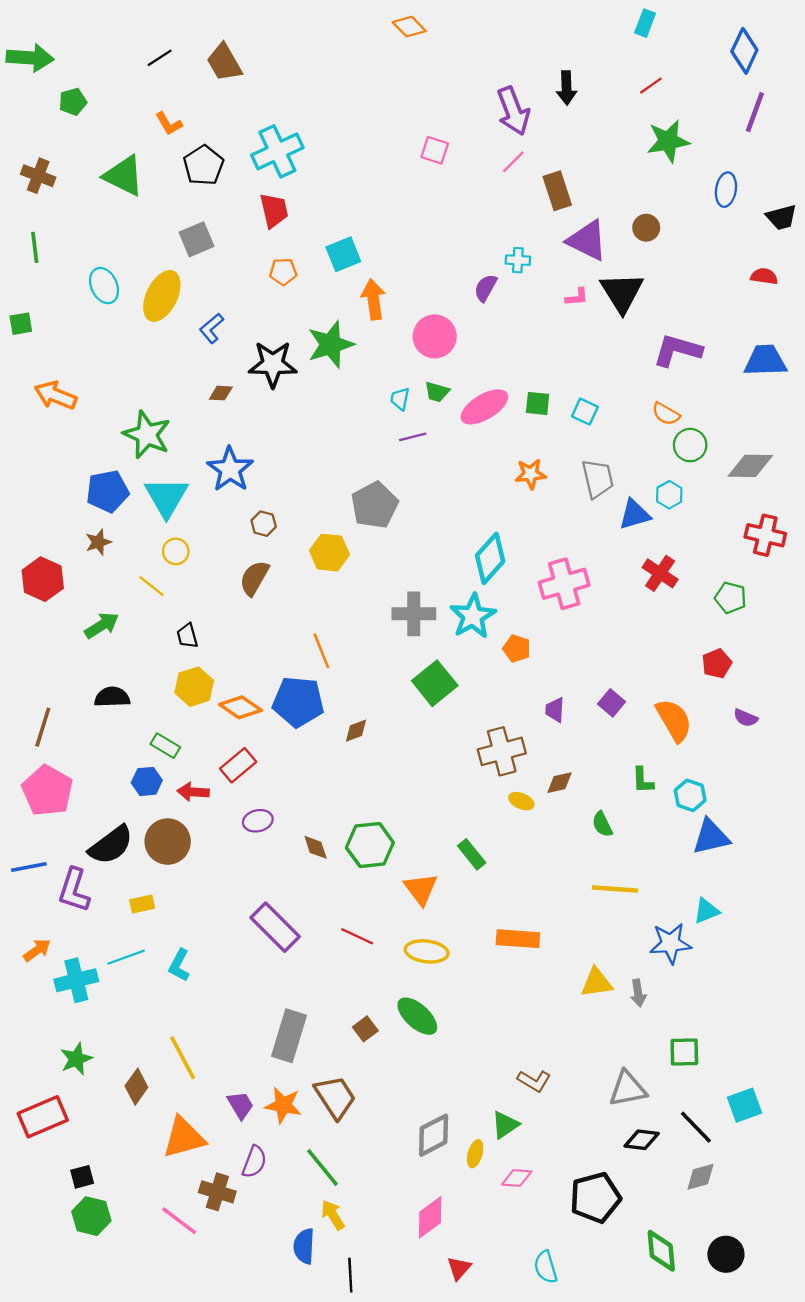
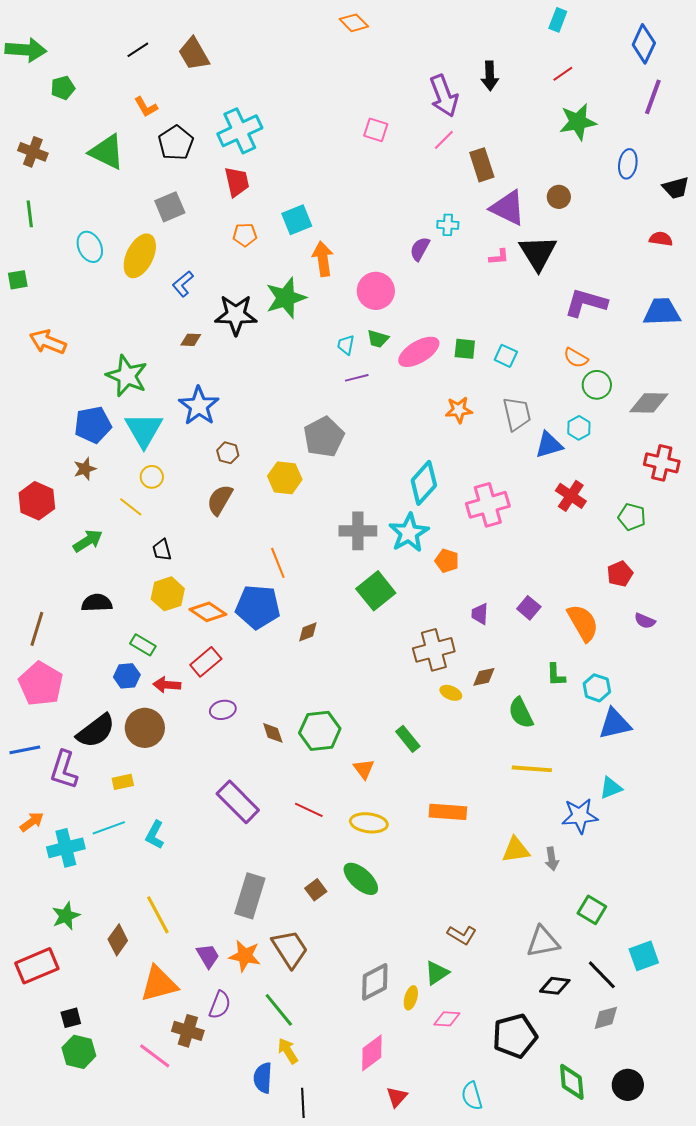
green semicircle: (602, 824) -> (521, 713), size x1.4
orange triangle: (421, 889) -> (364, 769), size x0.7
green square: (684, 1052) -> (592, 910), turned 32

